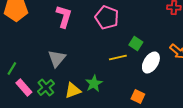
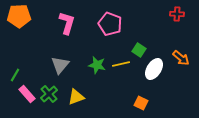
green star: (94, 84) -> (97, 65), moved, turned -30

